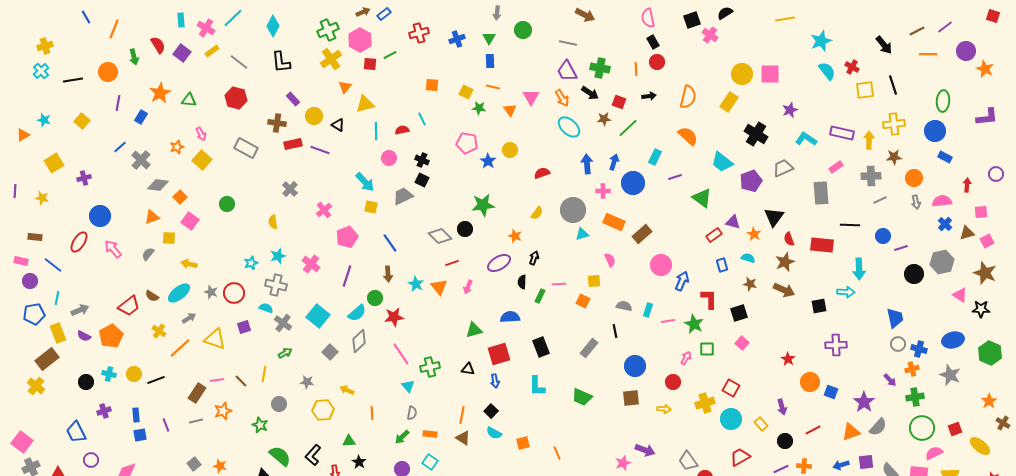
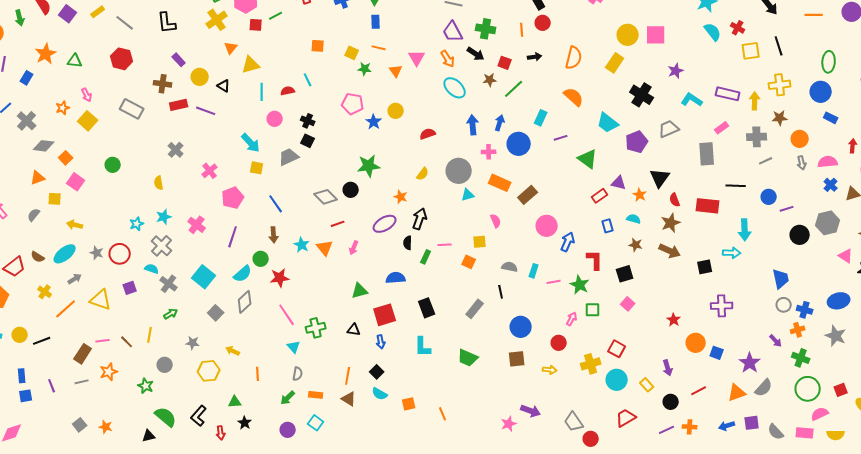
black arrow: (534, 258) -> (420, 219), size x1.5
gray cross: (276, 285) -> (162, 246), turned 30
green cross: (915, 397) -> (801, 358), turned 30

